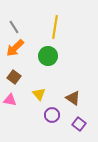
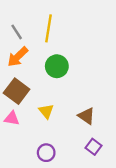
yellow line: (55, 27) -> (49, 28), moved
brown square: (14, 77) -> (17, 91), size x1.5
purple circle: (52, 115) -> (46, 153), moved

